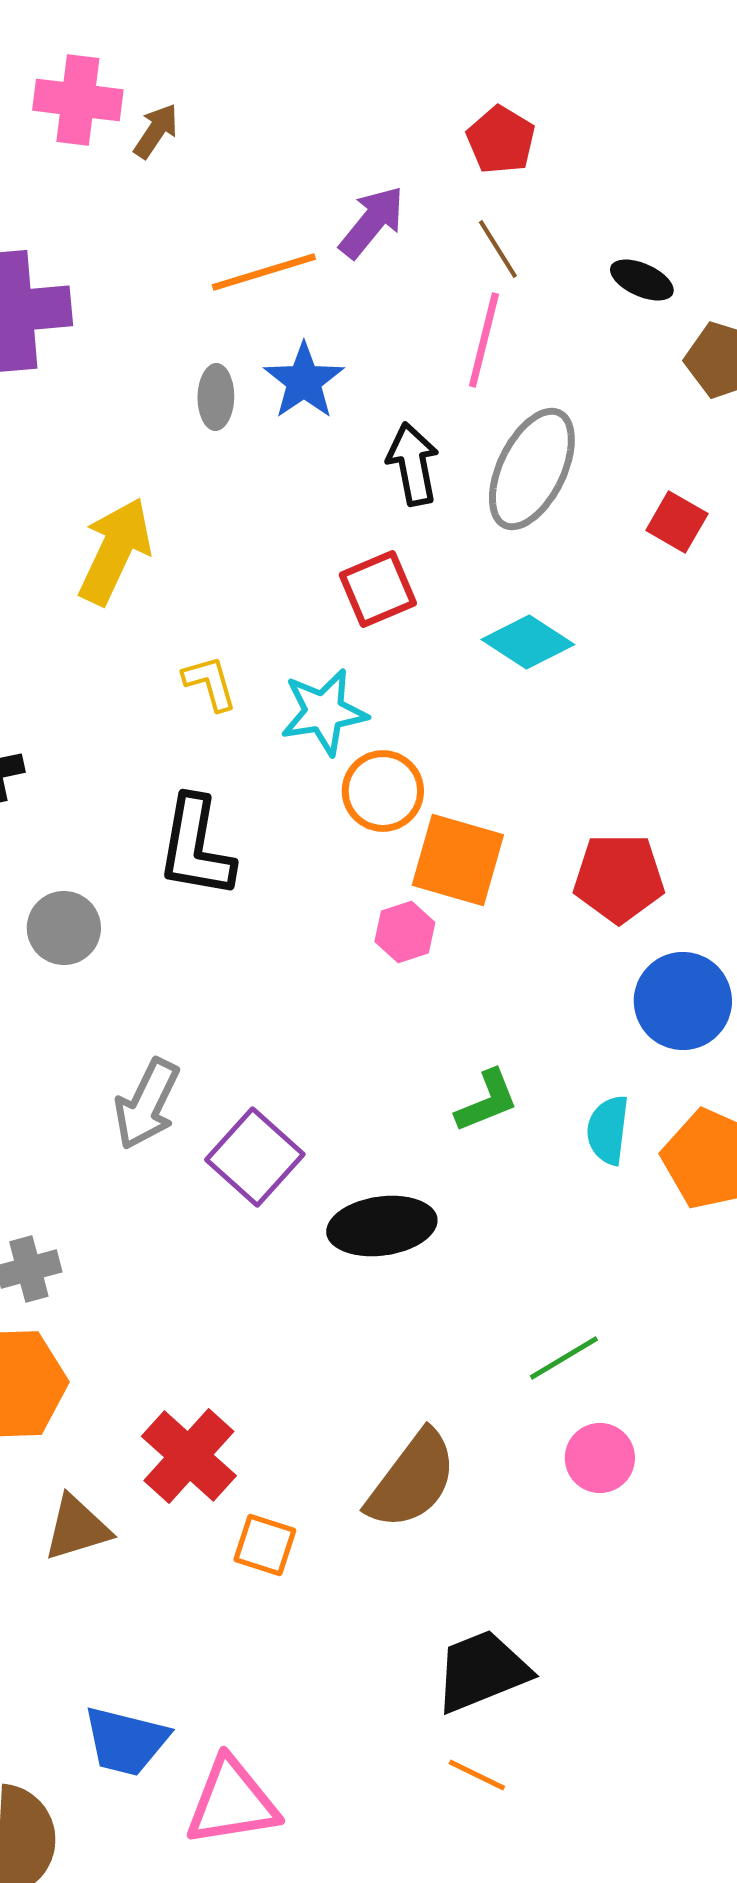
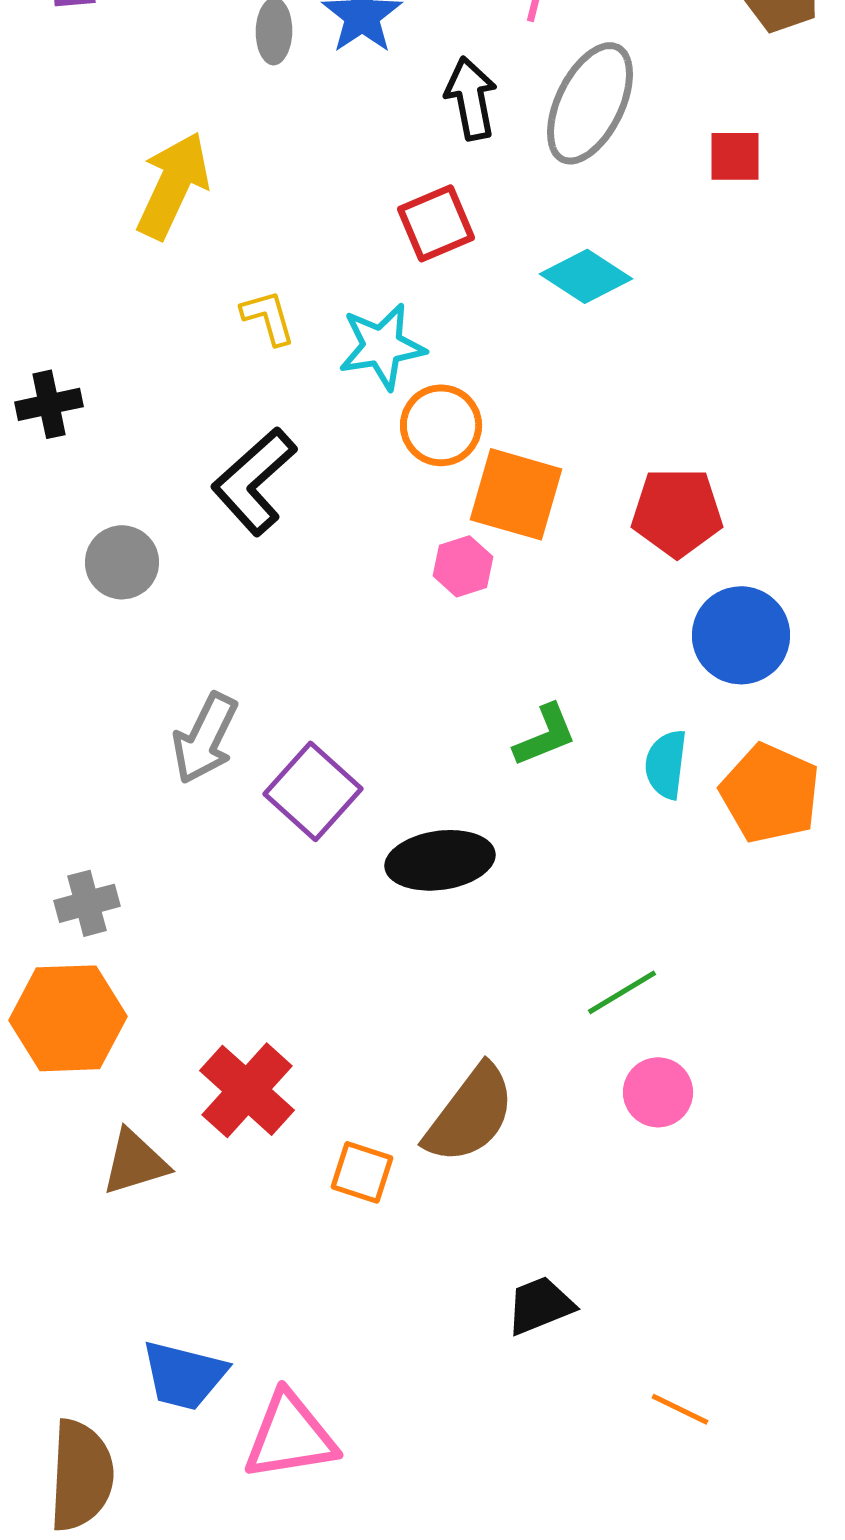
red square: (677, 522) -> (735, 156), turned -30
black L-shape: (196, 847) -> (254, 481), turned 38
orange square: (265, 1545) -> (362, 1172), moved
black trapezoid: (482, 1671) -> (540, 1305), size x0.7
orange line: (477, 1775) -> (680, 1409), moved

